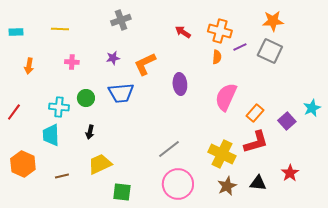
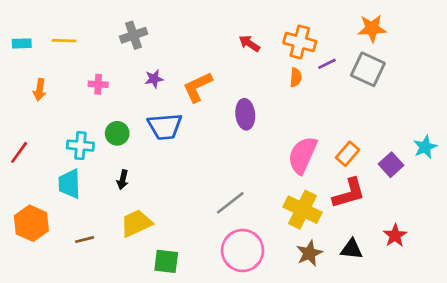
gray cross: (121, 20) -> (134, 35), moved
yellow line: (60, 29) -> (64, 41), moved
pink semicircle: (226, 97) -> (302, 155), moved

